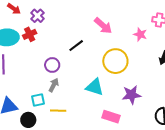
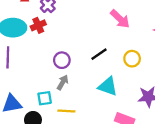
black line: (76, 46) -> (99, 54), moved
yellow circle: (115, 61) -> (132, 59), size x0.6

